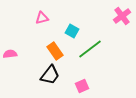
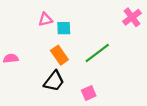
cyan square: (72, 31) -> (64, 28), moved, turned -32

